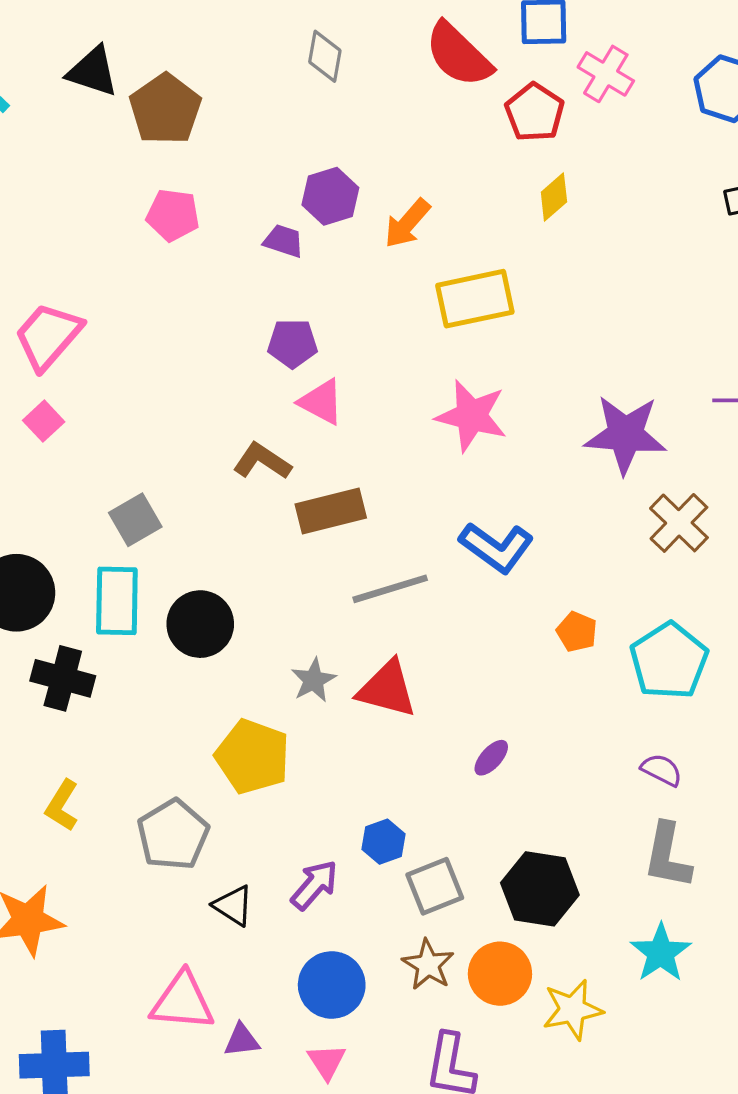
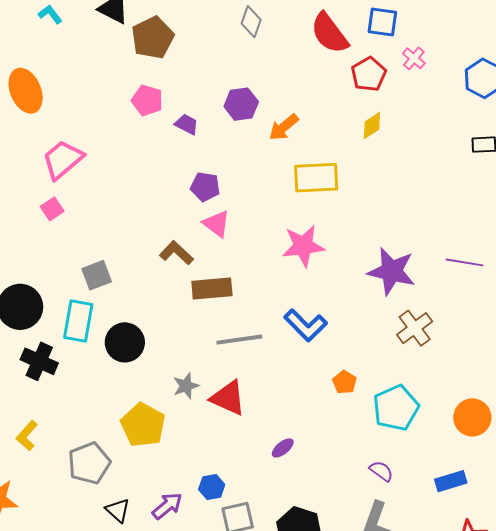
pink cross: (606, 74) -> (414, 58), size x0.7
purple trapezoid: (284, 241) -> (187, 124), moved
pink star: (471, 416) -> (303, 246), turned -30

